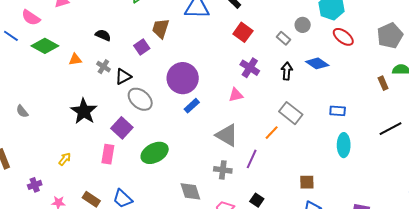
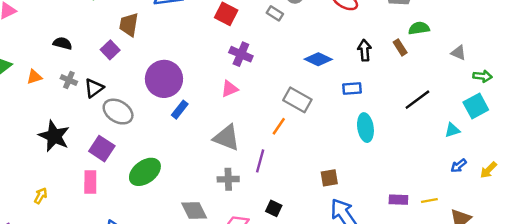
blue diamond: (317, 63) -> (318, 59), moved
black arrow: (287, 71) -> (365, 50), moved

